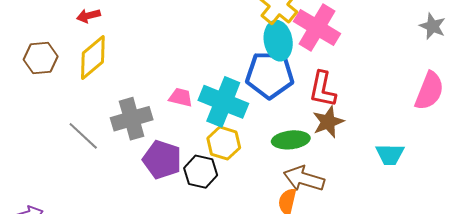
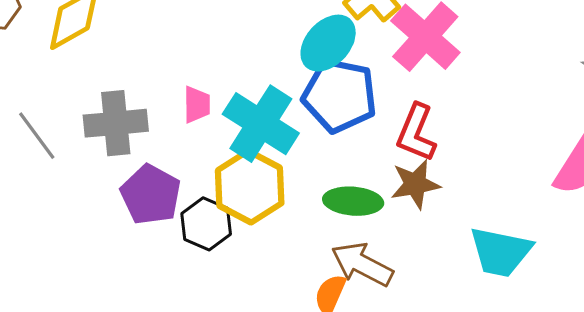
cyan ellipse: (278, 41) -> (328, 43), moved, turned 42
pink trapezoid: (181, 97) -> (197, 105), turned 65
yellow hexagon: (224, 143) -> (250, 187), size x1.4
cyan trapezoid: (390, 154) -> (501, 252), size x1.4

